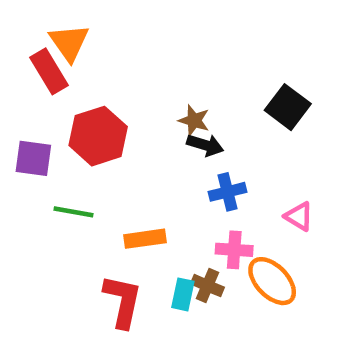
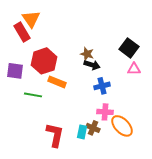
pink triangle: (299, 216) -> (134, 69), moved, turned -32
orange rectangle: (145, 239) -> (57, 82), moved, turned 30

